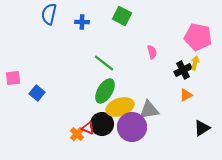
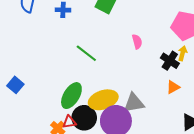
black cross: (183, 70) -> (170, 61), turned -30
green ellipse: (105, 91) -> (71, 96), moved
red triangle: (88, 128) -> (69, 122), turned -32

